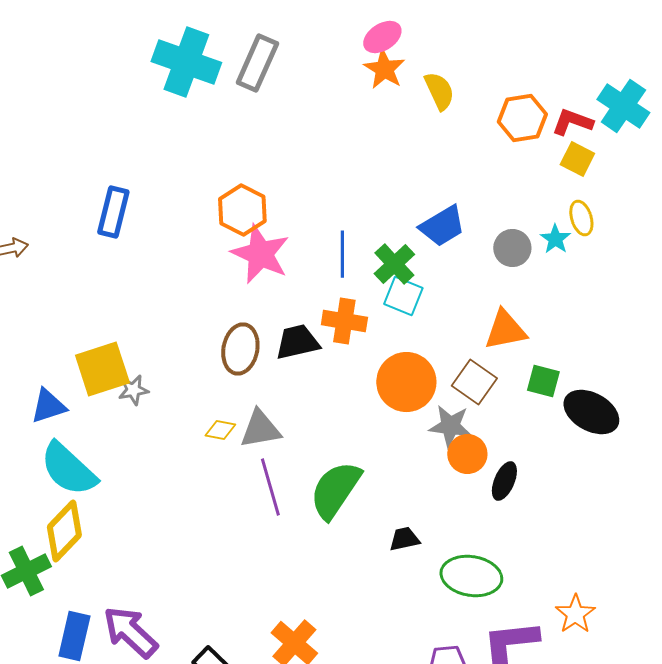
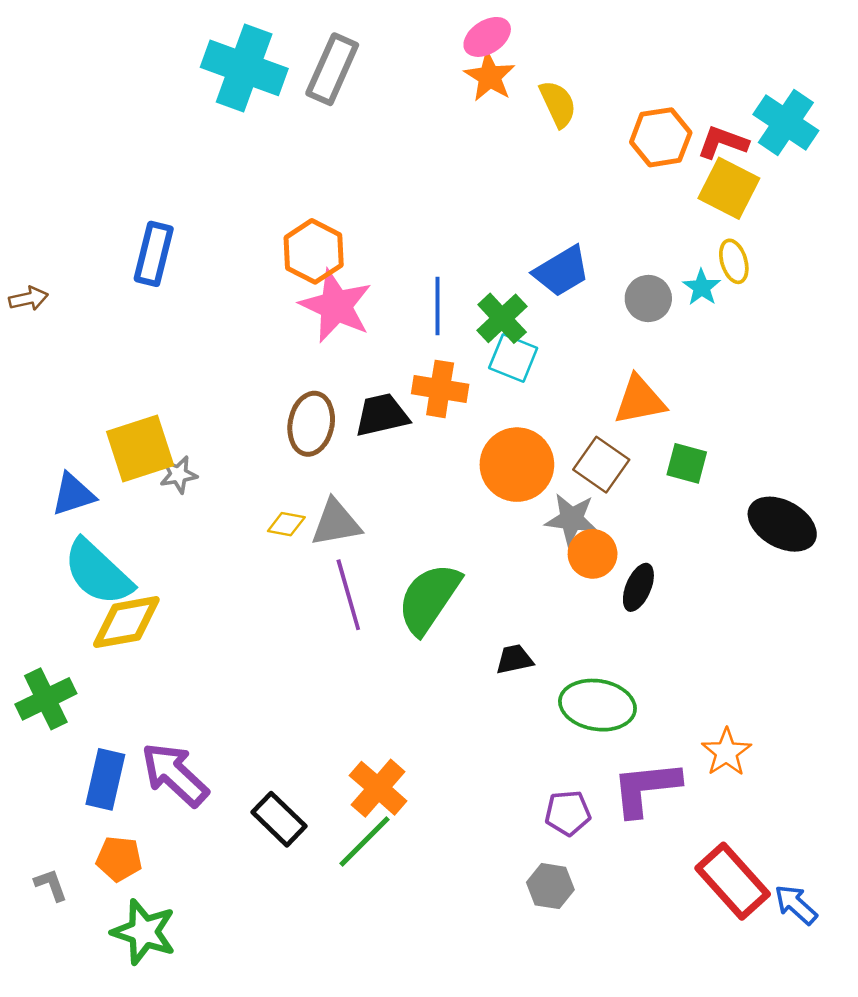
yellow square: (577, 159) -> (729, 188), size x1.4
black ellipse: (591, 412) -> (782, 524), moved
yellow diamond: (64, 531) -> (126, 622), moved, turned 36

